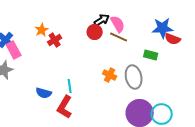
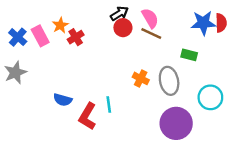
black arrow: (102, 20) -> (119, 13), moved
red semicircle: (173, 39) -> (221, 23), moved, turned -112
pink rectangle: (14, 50) -> (40, 36), moved
cyan line: (70, 86) -> (109, 104), moved
cyan circle: (162, 114) -> (210, 97), moved

